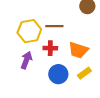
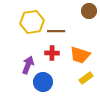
yellow hexagon: (29, 31) -> (32, 22), moved
blue circle: (58, 74) -> (43, 82), moved

